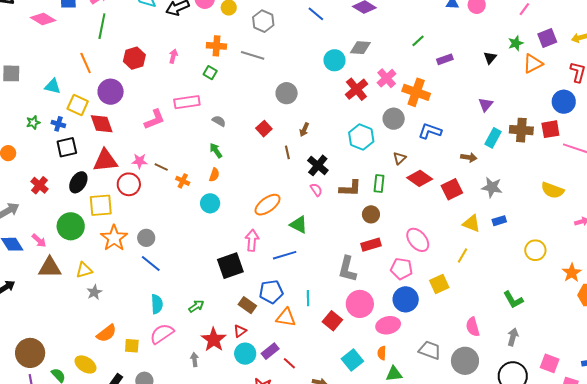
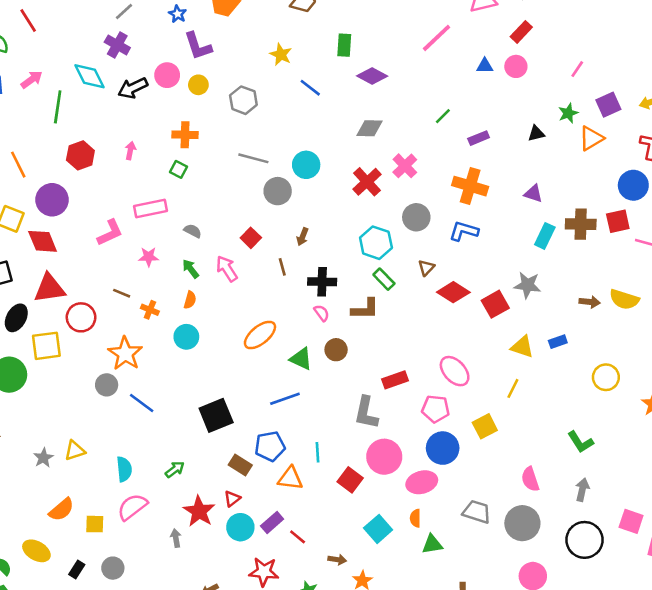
green line: (102, 26) -> (58, 107), moved
gray line: (253, 55) -> (253, 158), moved
black triangle: (490, 58) -> (536, 133), turned 40
cyan circle: (334, 60) -> (306, 165), moved
orange cross: (416, 92) -> (470, 186), moved
purple triangle: (486, 104) -> (533, 194), turned -49
brown arrow: (469, 157) -> (590, 302), moved
pink star: (140, 161) -> (149, 257), moved
black cross: (318, 165) -> (322, 282), turned -35
green rectangle: (379, 183) -> (384, 279), moved, turned -48
gray star: (492, 187) -> (527, 285), moved
brown circle: (371, 214) -> (336, 350), moved
orange star: (114, 238) -> (125, 354), moved
pink arrow: (252, 240) -> (227, 269), moved, turned -35
blue line: (151, 264) -> (142, 403), moved
yellow triangle: (84, 270) -> (75, 451), moved

